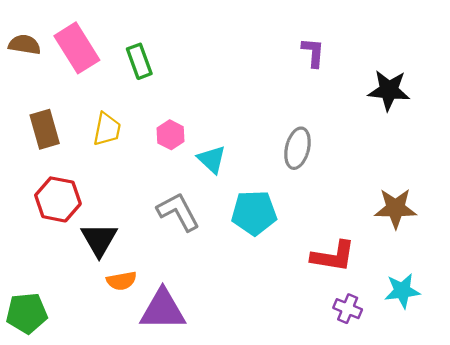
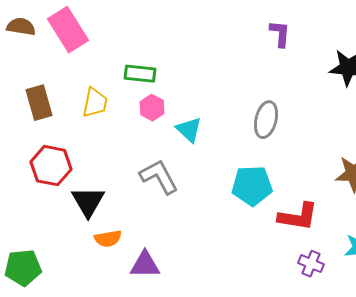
green rectangle: (139, 61) -> (140, 74), moved, turned -64
cyan pentagon: (254, 213) -> (252, 186), moved
purple triangle: (163, 310) -> (145, 265), size x0.7

